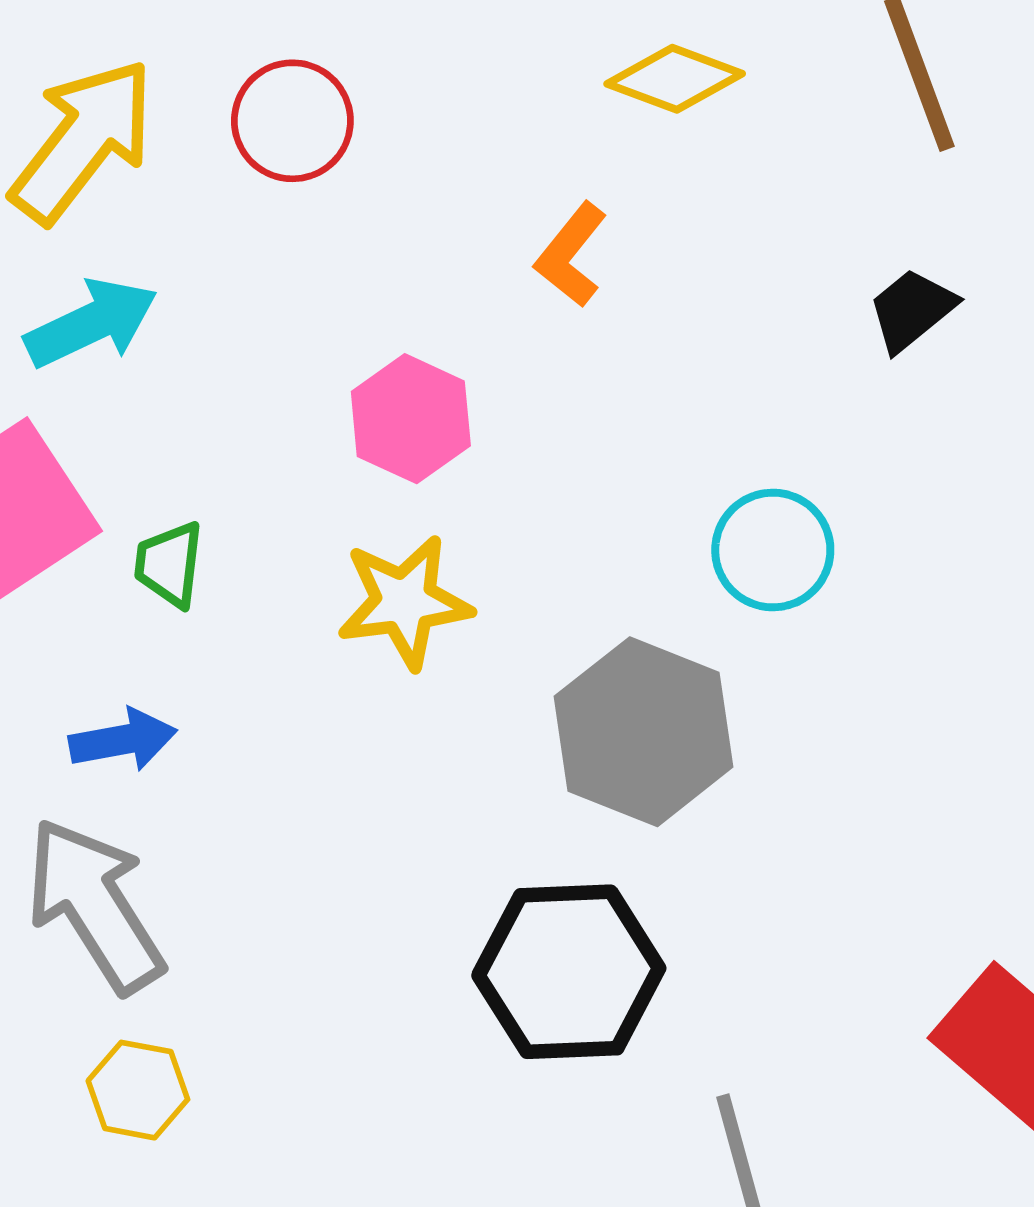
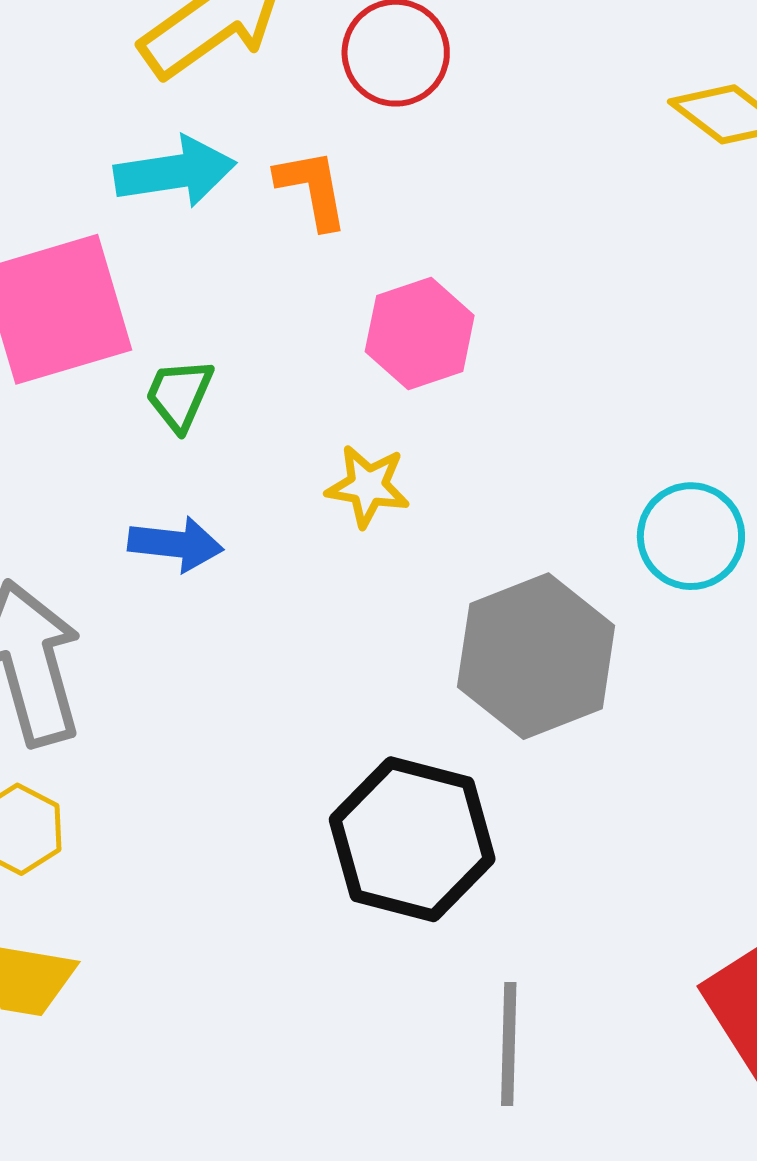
orange L-shape: (571, 255) -> (312, 189), moved, turned 114
yellow star: (404, 602) -> (368, 486), size x0.7
blue arrow: (123, 740) -> (176, 544), moved

